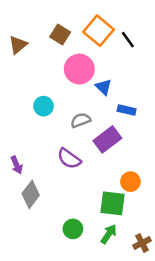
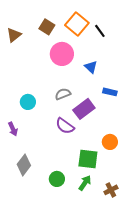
blue triangle: (104, 87) -> (91, 67), moved
cyan circle: (43, 106) -> (28, 102), moved
blue rectangle: (127, 110) -> (110, 92), moved
purple semicircle: (69, 159) -> (65, 126), moved
orange circle: (130, 182) -> (110, 142), moved
gray diamond: (31, 194) -> (24, 165), moved

